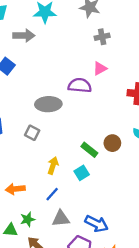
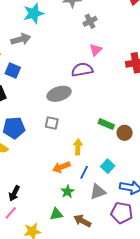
brown circle: (112, 143) -> (125, 133), moved
cyan square: (82, 173) -> (108, 166), moved
orange arrow: (15, 189) -> (61, 167), moved
green star: (28, 219) -> (68, 192), moved

